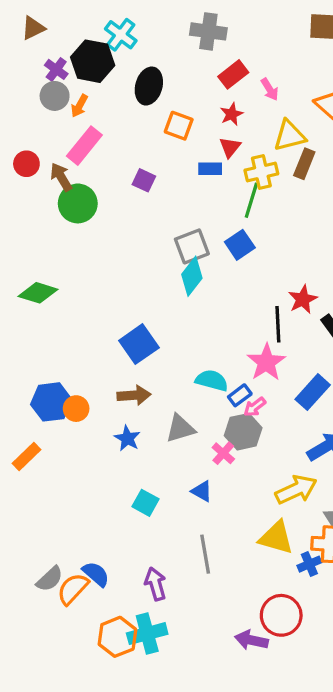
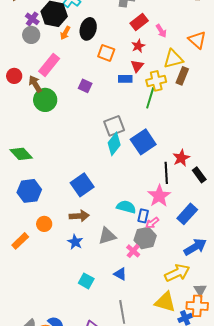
orange arrow: (79, 106) -> (65, 33), moved
blue square: (240, 245) -> (143, 142), moved, size x1.4
green diamond: (38, 293) -> (21, 154), turned 30
blue rectangle: (240, 395) -> (143, 216), turned -40
blue hexagon: (51, 402) -> (29, 191), moved
orange rectangle: (26, 457) -> (20, 241), moved

